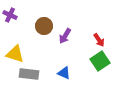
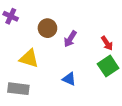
yellow triangle: (15, 54) -> (29, 58), moved
gray rectangle: (29, 74) -> (18, 89), moved

